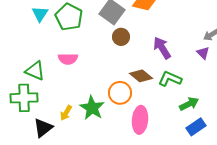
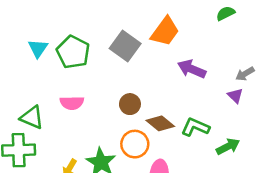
brown circle: (121, 37) -> (130, 104), moved
purple arrow: (162, 48) -> (192, 69), moved, turned -35
green arrow: (189, 104) -> (228, 146), moved

